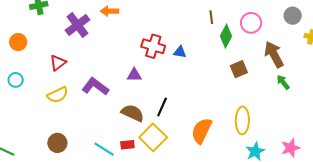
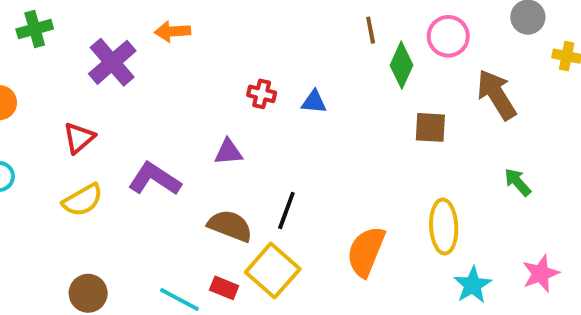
red cross: (153, 46) -> (262, 94), size x0.6
brown square: (239, 69) -> (430, 127), turned 30
green arrow: (283, 82) -> (518, 182), moved
red rectangle: (127, 145) -> (224, 288), turned 32

